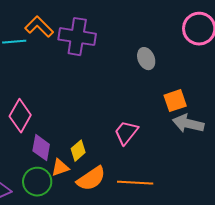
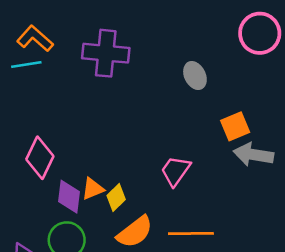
orange L-shape: (39, 27) -> (35, 39), moved
orange triangle: (60, 168) -> (93, 189), moved

